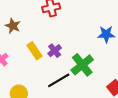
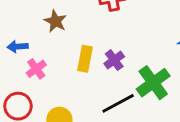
yellow rectangle: (35, 51) -> (85, 59), turned 42

